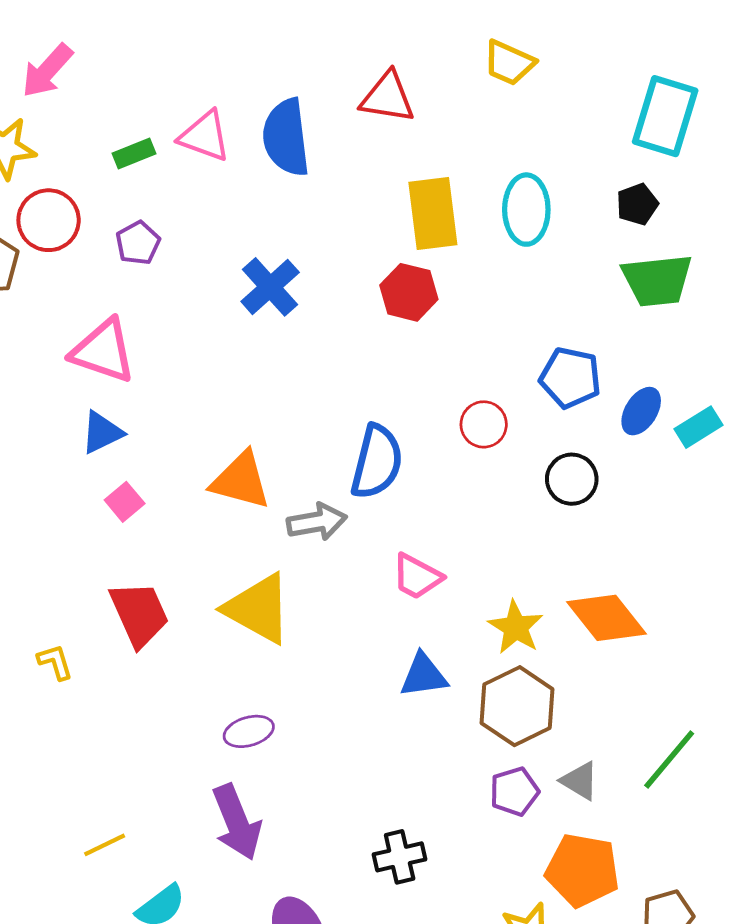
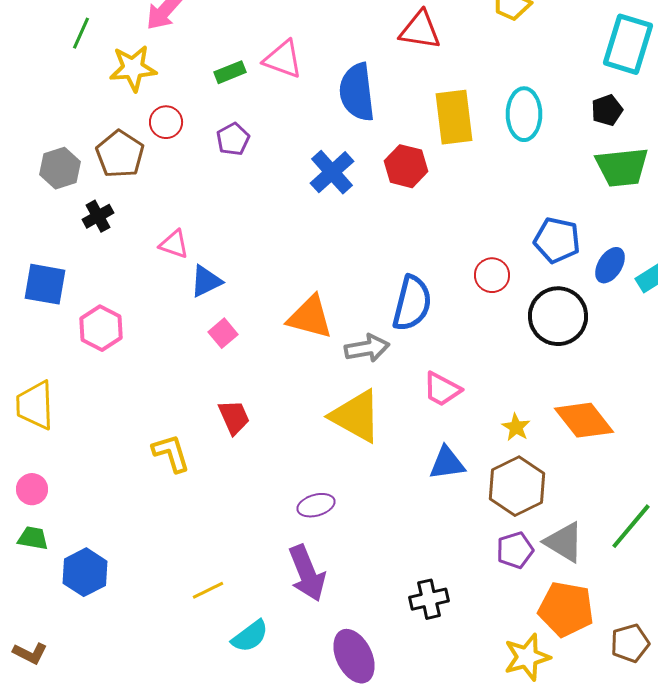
blue semicircle: (286, 137) -> (357, 92), moved
red circle: (49, 220) -> (166, 122), size x0.7
red hexagon: (409, 292) -> (406, 166), moved
pink triangle: (103, 351) -> (174, 244), moved, size x0.6
black circle: (572, 479) -> (558, 316), size x1.5
yellow triangle: (258, 609) -> (356, 416), moved
red trapezoid: (139, 614) -> (234, 417), size x0.7
yellow star: (516, 627) -> (516, 427), size x0.7
yellow L-shape: (55, 662) -> (171, 453), size x1.4
gray triangle: (580, 781) -> (564, 542), size x1.4

